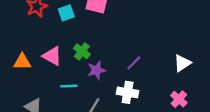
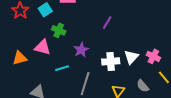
green cross: (82, 51) -> (59, 30), moved
purple line: (134, 63) -> (107, 23), moved
white triangle: (182, 63) -> (131, 57), moved

